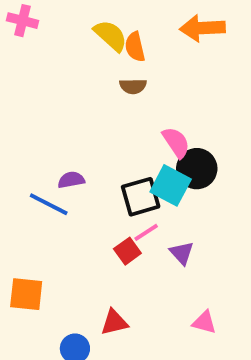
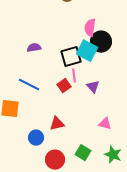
pink semicircle: (176, 142) -> (90, 28), turned -138
blue line: (49, 204) -> (29, 85), moved
pink line: (146, 232) -> (74, 76), turned -64

